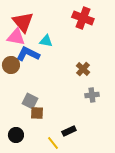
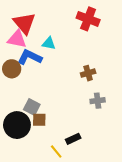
brown cross: (83, 69) -> (88, 73), turned 32
black circle: (16, 135) -> (17, 125), moved, size x1.6

